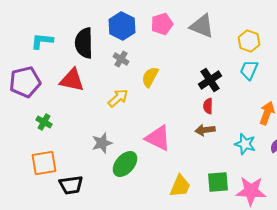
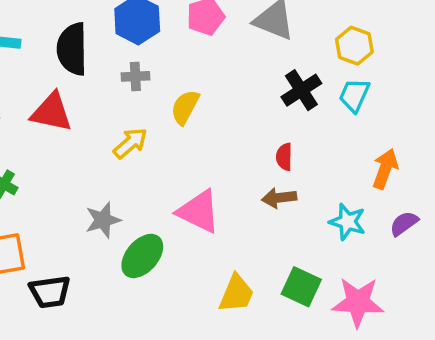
gray cross: (121, 59) -> (135, 76), turned -35
black cross: (210, 80) -> (301, 90), moved
green square: (218, 182) -> (301, 287), turned 30

